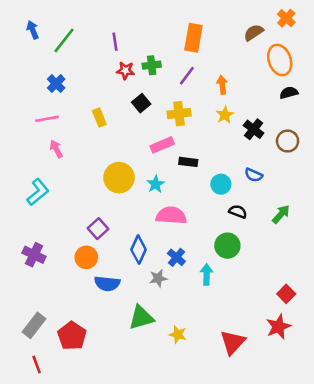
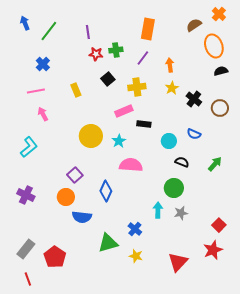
blue cross: (176, 257) -> (135, 229), moved
gray star: (158, 278) -> (181, 213), moved

